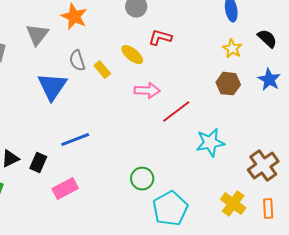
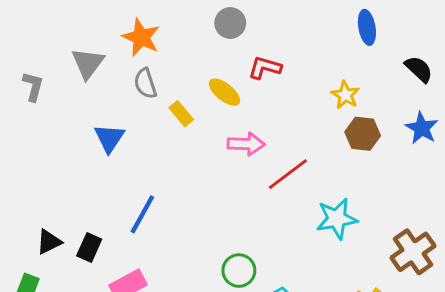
yellow star: (232, 49) -> (345, 95), moved
gray semicircle: (77, 61) -> (145, 83), moved
blue triangle: (52, 87) -> (109, 138), size x0.7
blue line: (75, 140) -> (142, 214), turned -40

